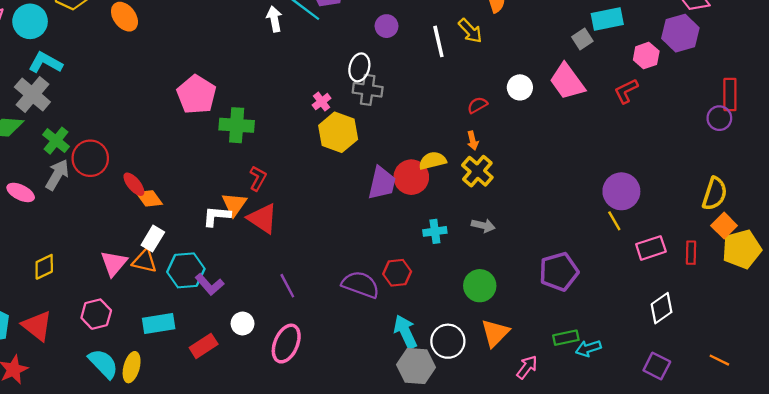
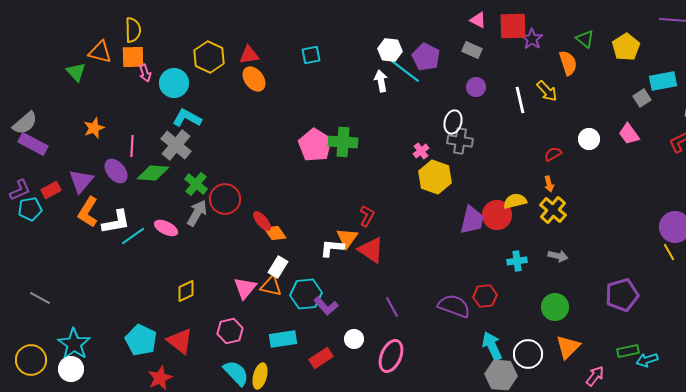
pink trapezoid: (567, 82) -> (629, 134), size x0.7
green cross: (237, 125) -> (343, 142), moved

